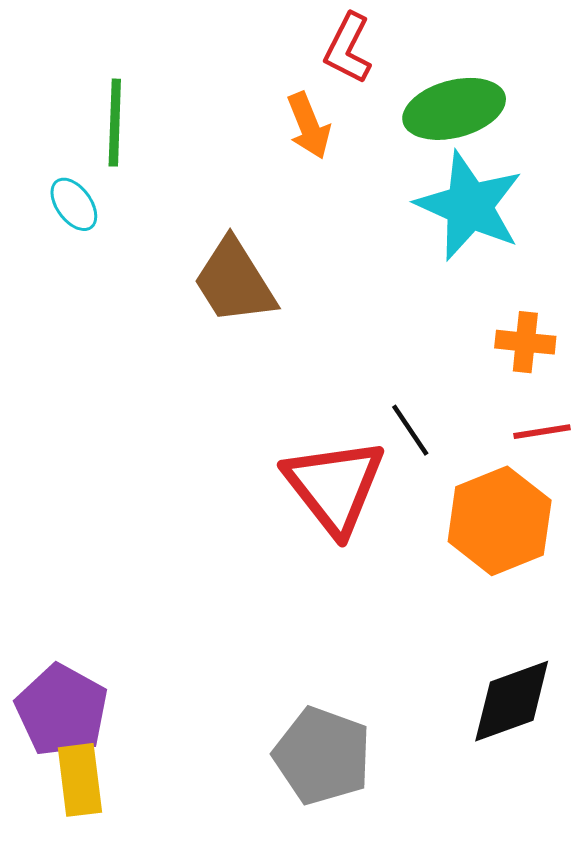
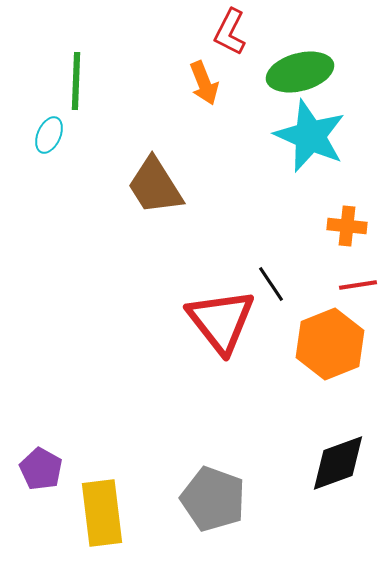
cyan ellipse: (74, 204) -> (49, 135), turned 60
purple pentagon: (62, 710) -> (41, 469), size x0.7
yellow rectangle: (80, 780) -> (102, 513), moved, size x1.4

